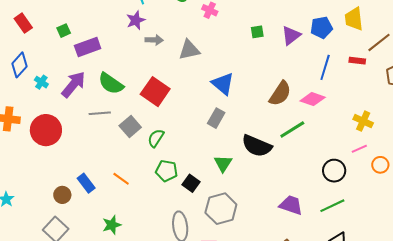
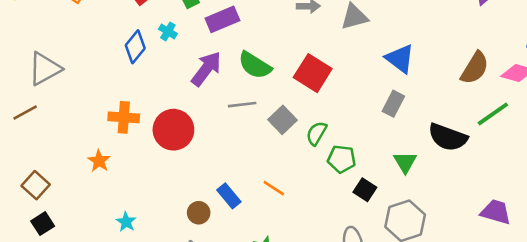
cyan cross: (41, 82) -> (168, 31), moved
green pentagon: (167, 171) -> (342, 159), moved

